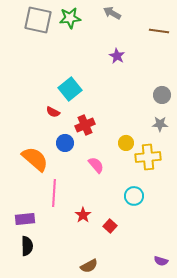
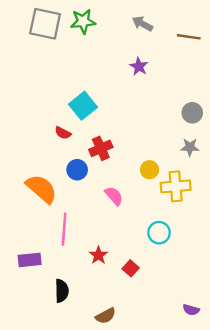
gray arrow: (112, 13) -> (142, 24), moved
black semicircle: (27, 246) -> (62, 291), moved

